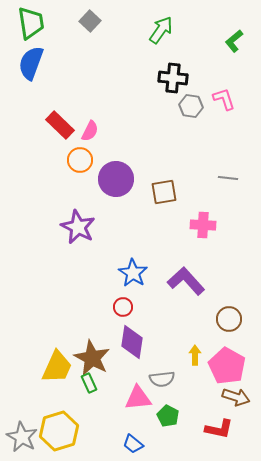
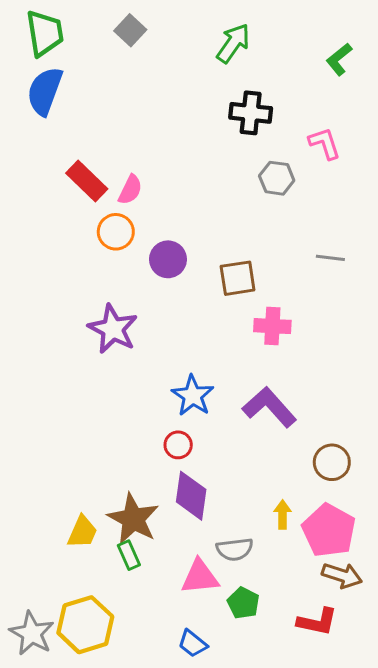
gray hexagon: (191, 106) -> (277, 178), moved
purple circle: (116, 179) -> (168, 259), size x0.7
pink cross: (203, 225) -> (272, 326), moved
yellow trapezoid: (57, 367) -> (82, 532), size x0.7

